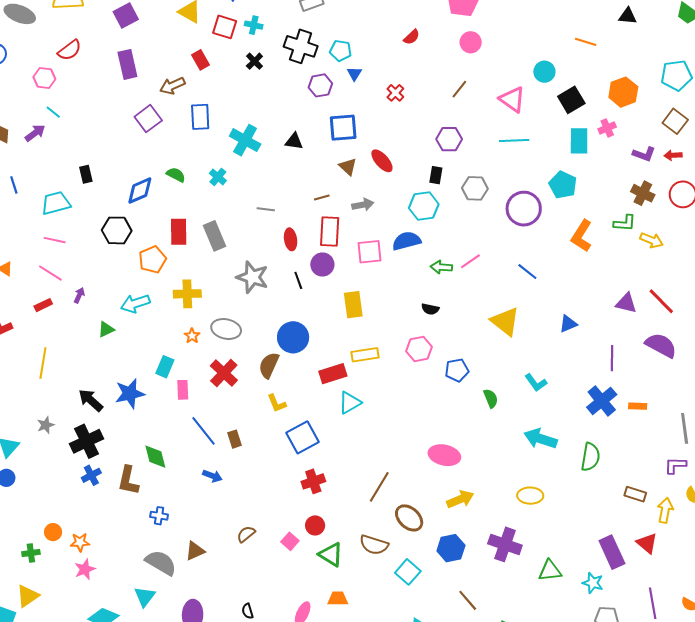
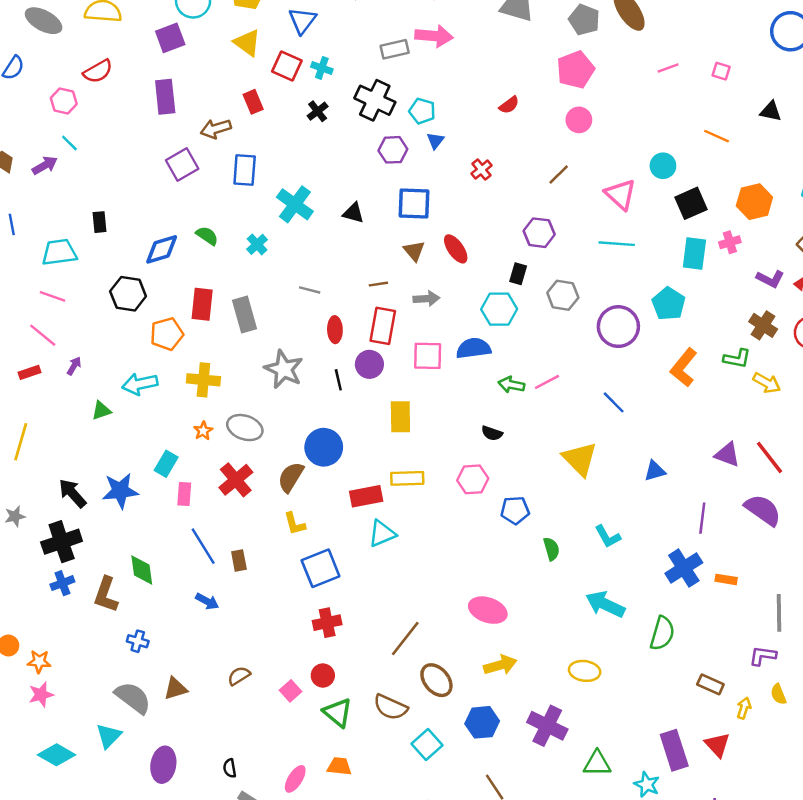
yellow arrow: (665, 510) -> (744, 708), size x0.7

